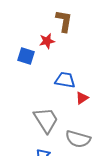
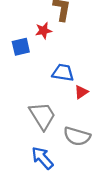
blue square: (26, 56) -> (21, 47), turned -30

